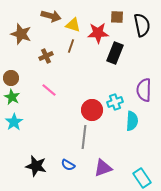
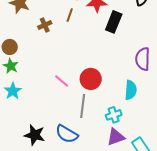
pink line: (49, 90) -> (62, 81), moved
cyan cross: (115, 102) -> (114, 115), moved
blue semicircle: (68, 165) -> (67, 134), size x1.6
purple triangle: (103, 168) -> (116, 137), moved

